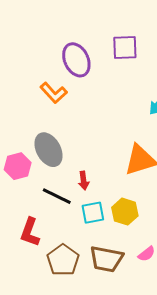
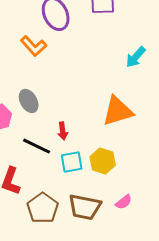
gray ellipse: (49, 150) -> (29, 101), size x0.7

